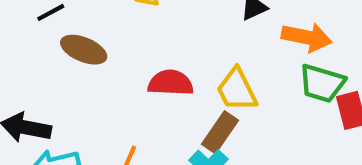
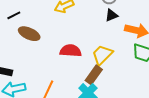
yellow trapezoid: (237, 90) -> (102, 55), turned 70

